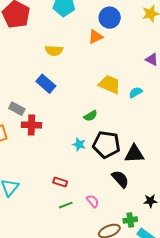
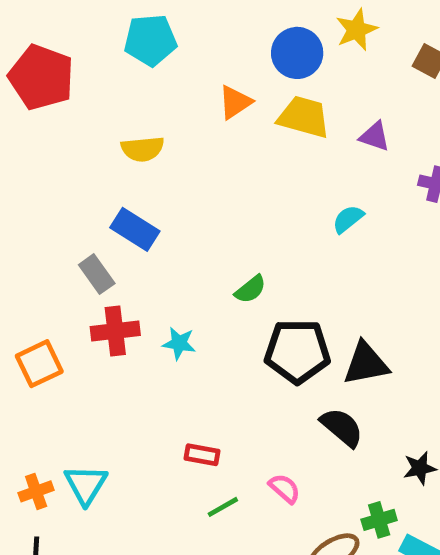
blue circle: (110, 18) -> (297, 53), moved
yellow trapezoid: (110, 84) -> (304, 117), moved
gray rectangle: (17, 109) -> (97, 274), moved, turned 35
cyan star: (79, 144) -> (179, 343), moved

